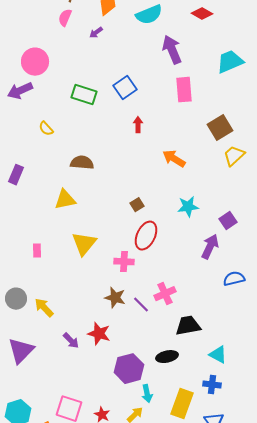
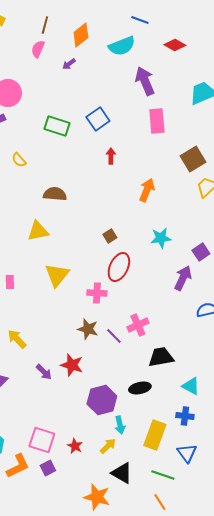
orange arrow: (174, 159) -> (147, 190), turned 80

